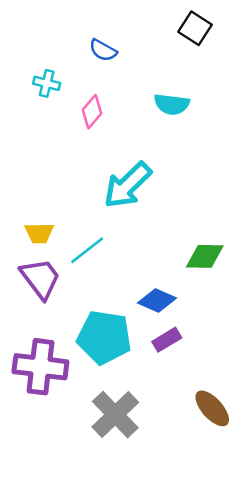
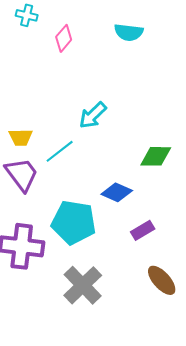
cyan arrow: (128, 185) -> (93, 115), moved, size x0.7
purple rectangle: (167, 340) -> (143, 230), moved

